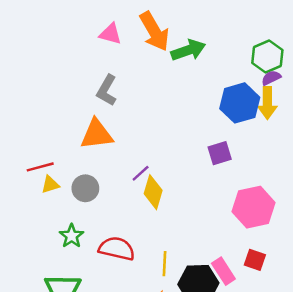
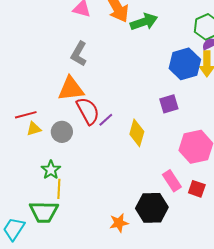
yellow diamond: (153, 192) -> (137, 133), moved
red semicircle: (117, 249) -> (88, 111), moved, turned 48
yellow line: (164, 264) -> (59, 189), moved
pink rectangle: (223, 271) -> (172, 181), moved

